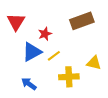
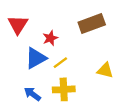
yellow cross: (69, 77) -> (64, 89), moved

